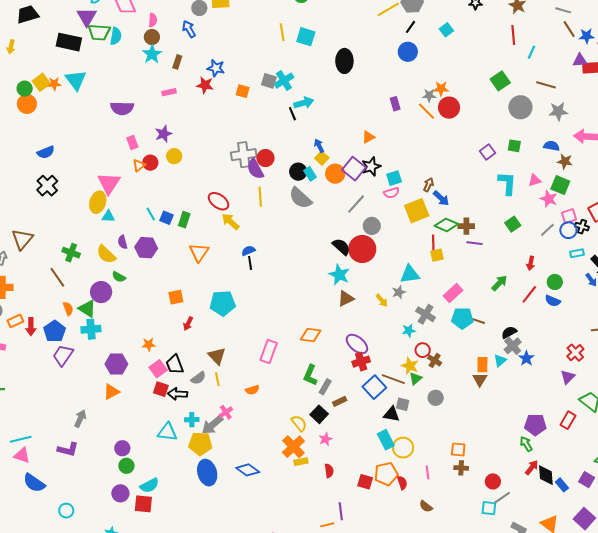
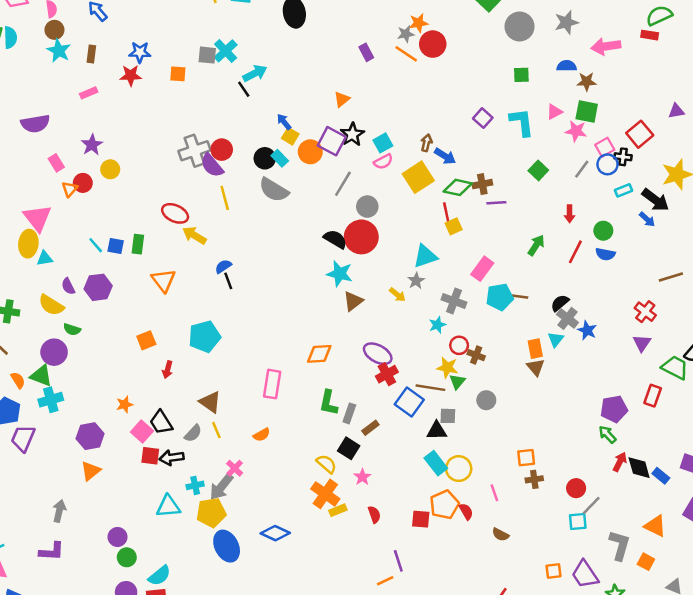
purple square: (487, 152) -> (483, 118), moved

